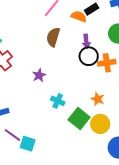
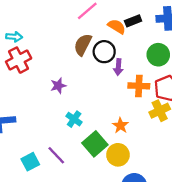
purple arrow: (86, 41) -> (118, 67), moved
black circle: (89, 56) -> (104, 52), moved
purple line: (12, 135) -> (56, 155), moved
cyan square: (28, 144) -> (30, 162), turned 35

